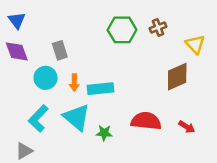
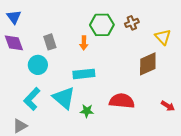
orange arrow: (74, 83) -> (84, 43), moved
red arrow: (187, 127) -> (168, 106), moved

